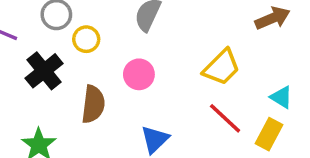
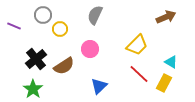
black cross: (44, 71) -> (36, 59), moved
brown semicircle: (93, 104) -> (64, 66), turned 50

